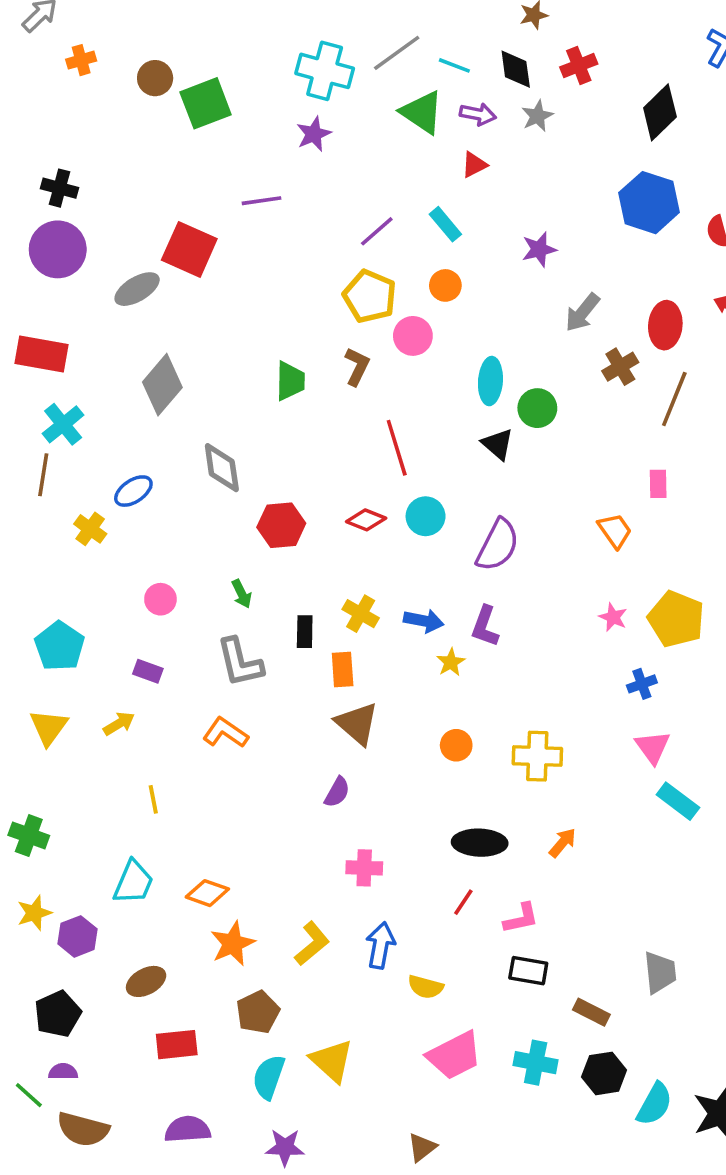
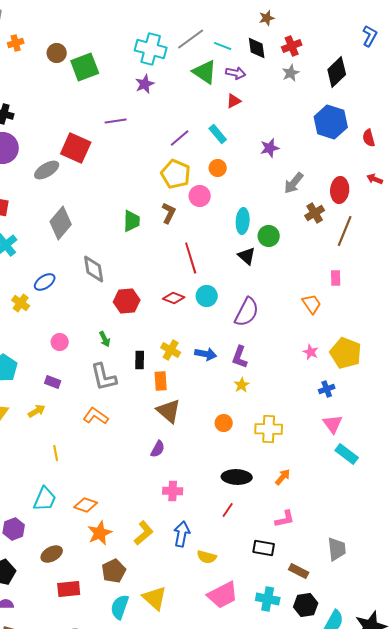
gray star: (537, 116) -> (291, 73), moved
yellow star: (451, 662) -> (242, 385), moved
pink L-shape: (521, 918) -> (285, 519), moved

